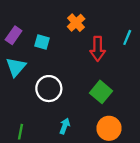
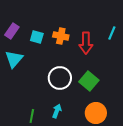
orange cross: (76, 23) -> (61, 36), moved, turned -35
white circle: (49, 89) -> (60, 78), moved
green line: (20, 132) -> (32, 116), moved

